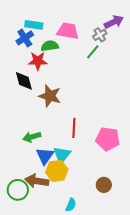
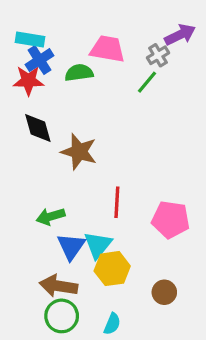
cyan rectangle: (34, 25) -> (30, 39), moved
red star: (38, 61) -> (28, 81), moved
yellow hexagon: (57, 171) -> (112, 269), moved
green circle: (18, 190) -> (62, 316), moved

